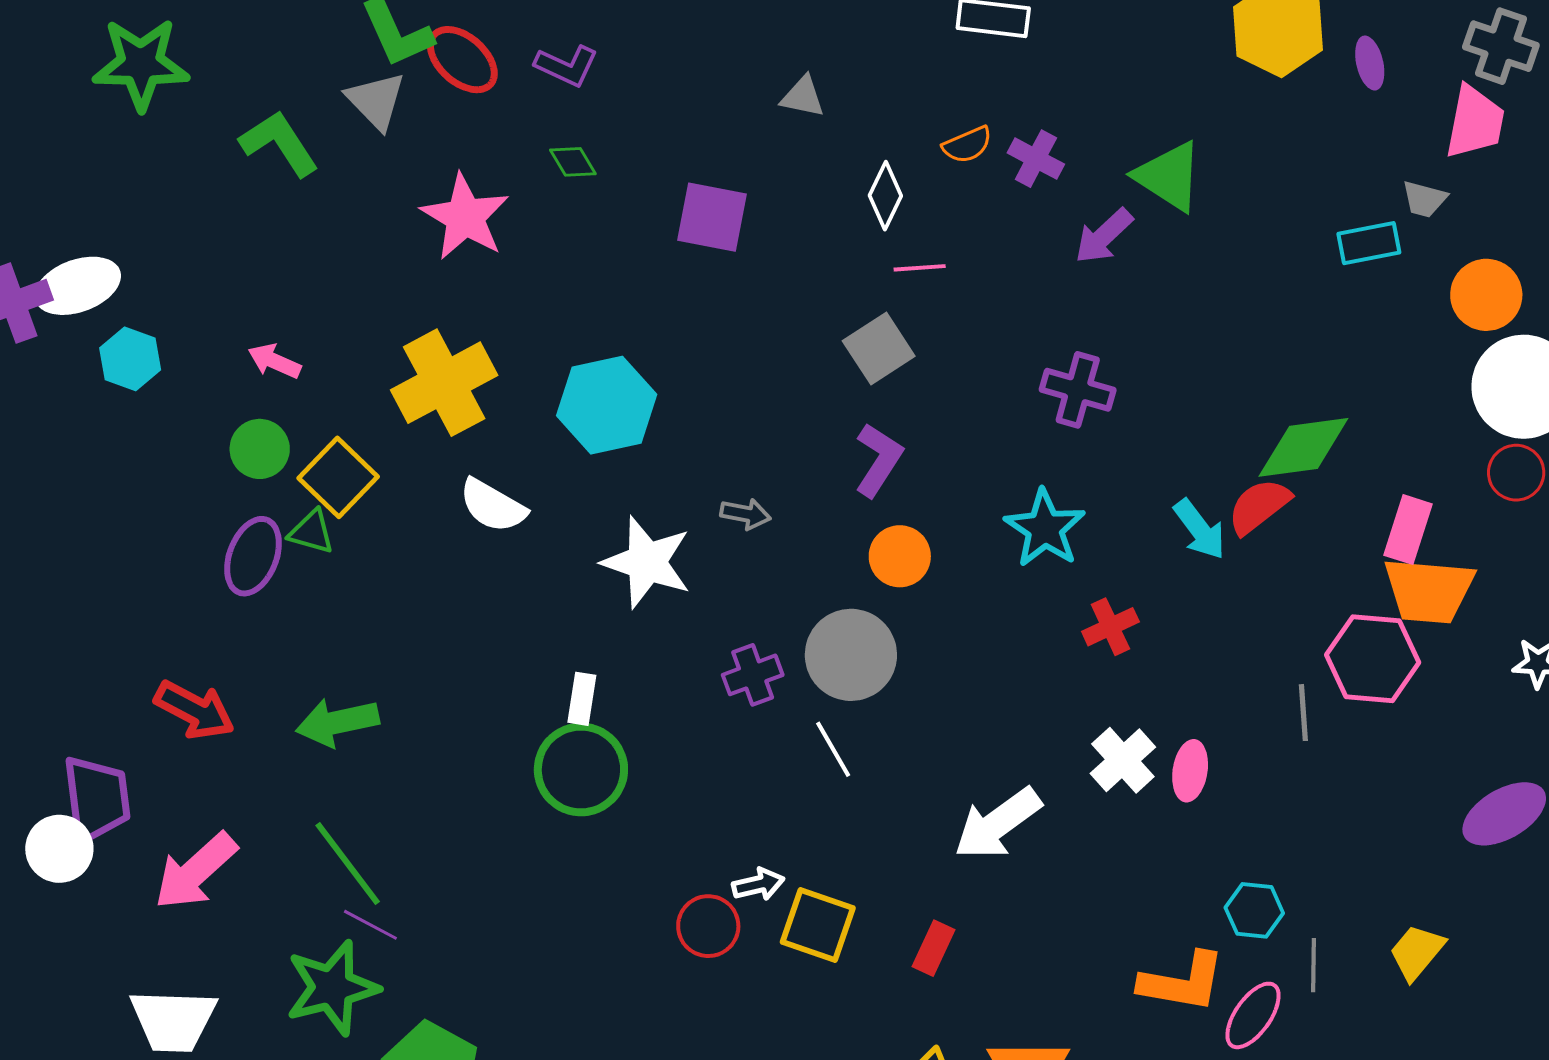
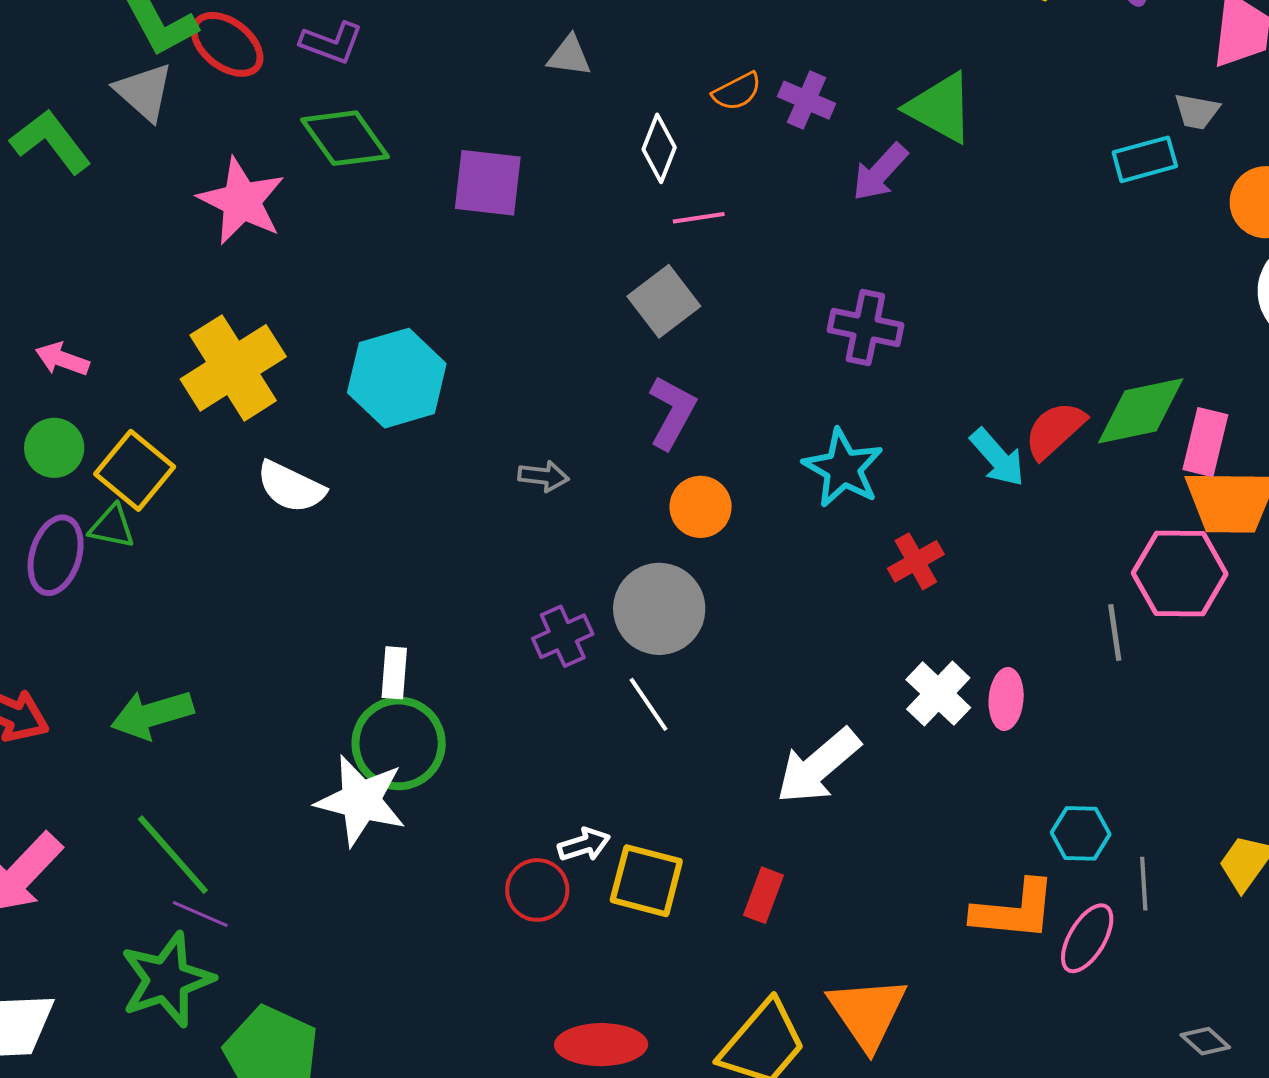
green diamond: (573, 162) -> (345, 138), size x1.8
green diamond: (1303, 447) -> (1141, 411), moved
white star: (647, 562) -> (361, 801), moved

